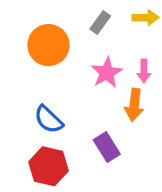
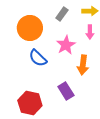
pink arrow: (144, 71) -> (90, 32), moved
blue semicircle: (48, 119) -> (38, 58), moved

